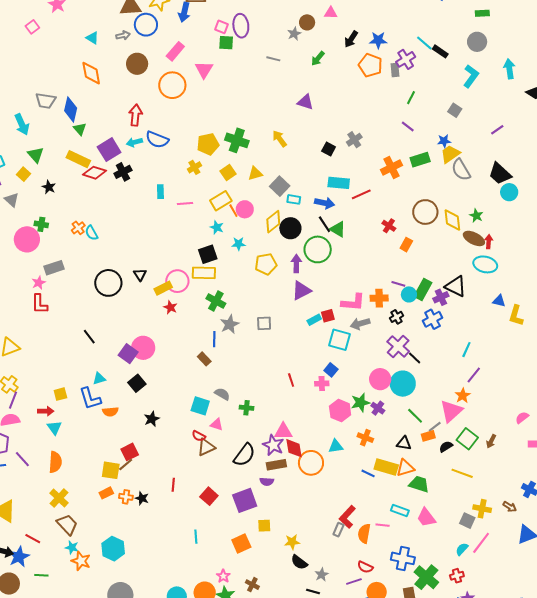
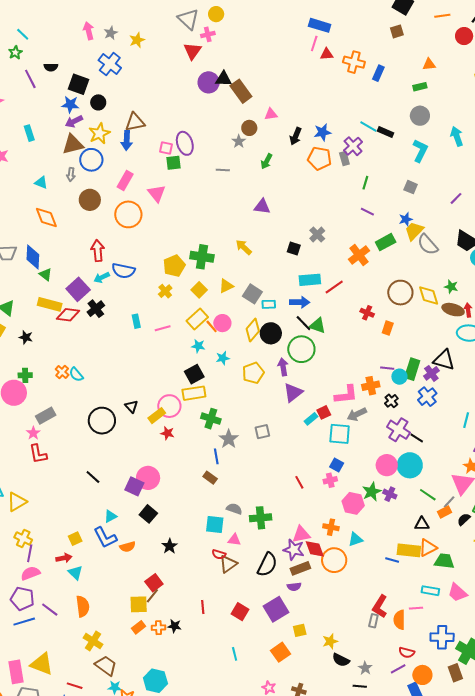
gray arrow: (123, 35) -> (71, 175), turned 120
green cross: (246, 408) -> (261, 518), size x1.5
orange cross: (365, 438) -> (331, 527), moved

